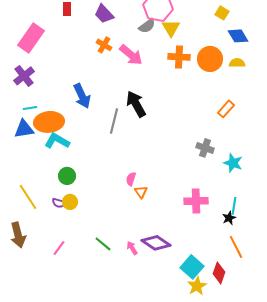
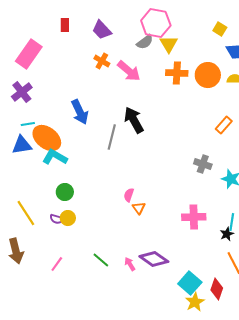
orange ellipse: (49, 122) -> (47, 138), turned 44

